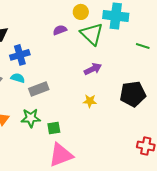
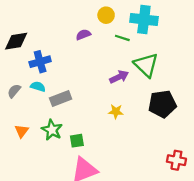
green triangle: (92, 34) -> (146, 65), moved
green line: (143, 46) -> (122, 38), moved
green star: (31, 118) -> (52, 130), turned 30

